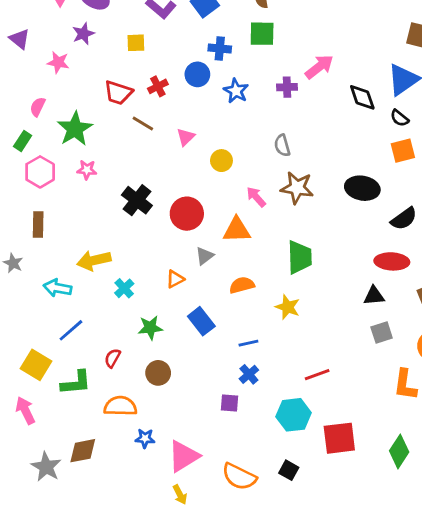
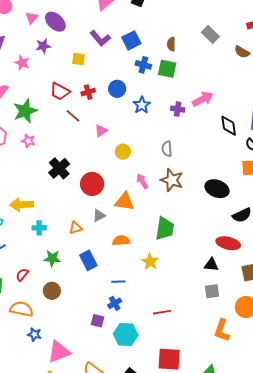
blue cross: (220, 49) -> (143, 65), moved
cyan cross: (124, 288) -> (39, 228), turned 32
cyan hexagon: (294, 415) -> (126, 335), moved

